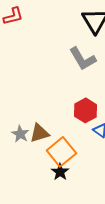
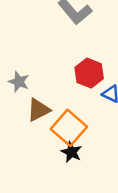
gray star: (20, 134) -> (19, 82), moved

